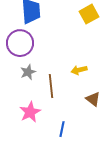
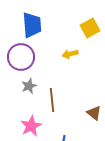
yellow arrow: (79, 70) -> (70, 54), moved

